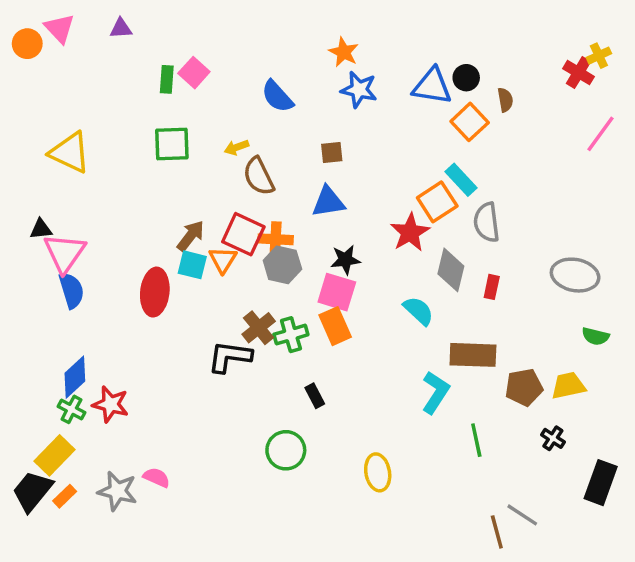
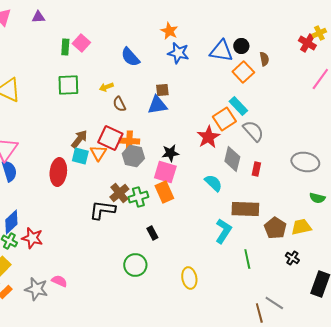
brown semicircle: (259, 176) -> (119, 104), size x0.7
blue triangle: (328, 202) -> (157, 105), moved
gray semicircle: (487, 222) -> (253, 131), turned 145
brown pentagon: (524, 387) -> (275, 228), turned -30

